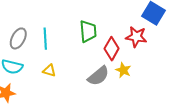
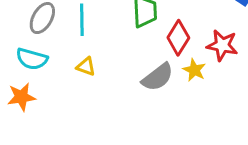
red star: (136, 37) -> (222, 45), moved

